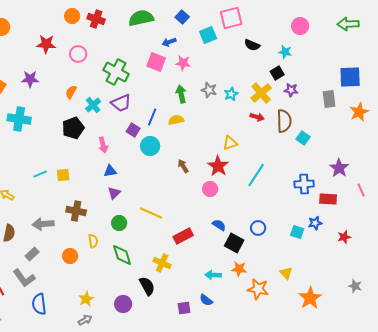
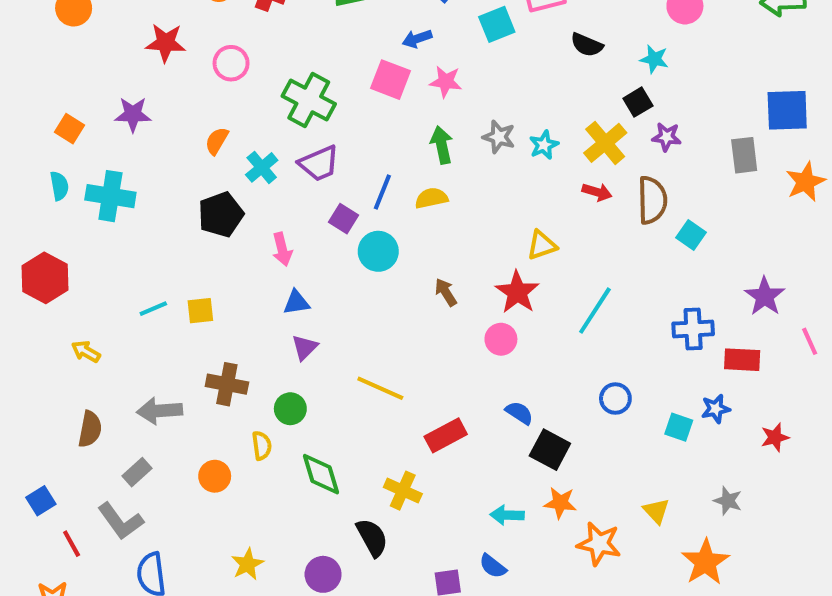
green circle: (119, 223) -> (290, 409), moved
blue circle: (258, 228) -> (615, 399), moved
gray star: (355, 286) -> (728, 501), moved

